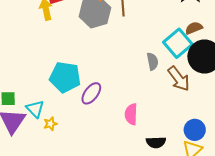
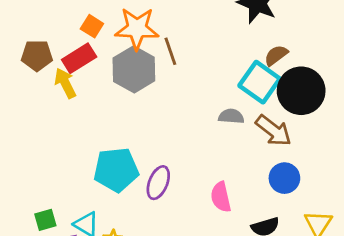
gray semicircle: (153, 61) -> (231, 116), turned -60
blue circle: (195, 130) -> (284, 178), moved

